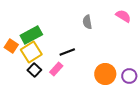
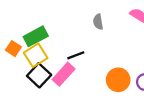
pink rectangle: (56, 69) -> (64, 74), size x1.5
black square: (34, 70) -> (39, 75), size x1.5

